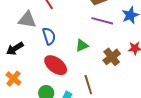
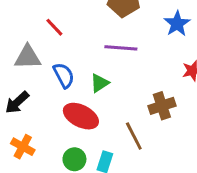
purple line: (102, 21) -> (121, 48), moved
green triangle: (82, 46) -> (100, 83), moved
brown cross: (112, 57) -> (162, 106), moved, turned 30

